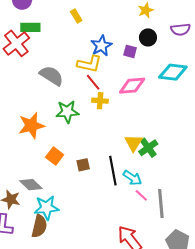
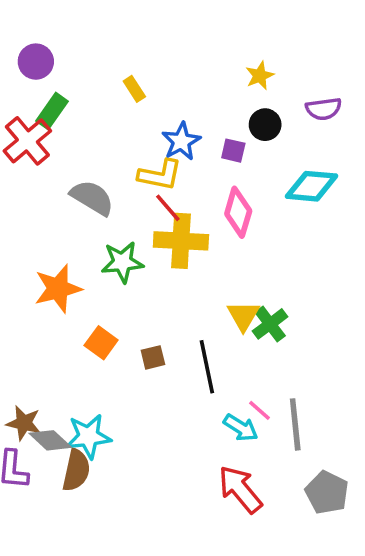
green rectangle: (30, 27) -> (52, 111), turned -54
pink diamond: (132, 86) -> (238, 212), turned -68
yellow cross: (100, 101) -> (181, 241), size x1.8
cyan arrow: (132, 178) -> (241, 428), moved
gray diamond: (31, 185) -> (50, 440), moved

